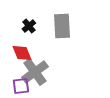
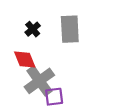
purple square: (21, 86) -> (54, 97), moved

